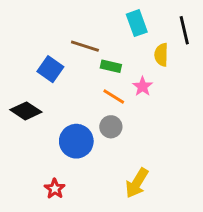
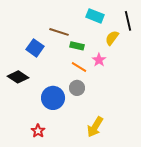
cyan rectangle: (137, 23) -> (95, 16), turned -48
yellow semicircle: (161, 55) -> (112, 38), turned 35

